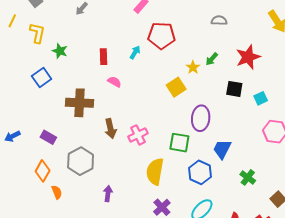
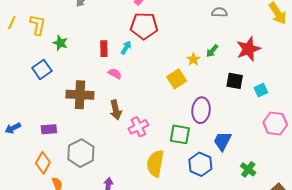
yellow line: (12, 21) -> (12, 23), moved
red pentagon: (162, 36) -> (144, 26), moved
cyan arrow: (135, 52) -> (126, 48), moved
brown arrow: (110, 129) -> (116, 110), moved
purple rectangle: (48, 137) -> (49, 129), turned -35

